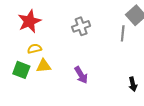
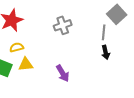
black arrow: (133, 84) -> (106, 52), moved

